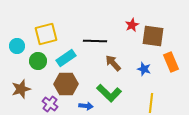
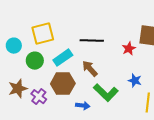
red star: (132, 25) -> (129, 49), moved
brown arrow: (113, 63) -> (90, 69), moved
blue star: (144, 69) -> (135, 81), moved
purple cross: (50, 104) -> (39, 97), moved

